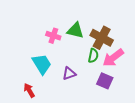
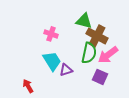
green triangle: (75, 30) -> (84, 21), moved
green semicircle: (93, 56) -> (89, 53), size x1.5
cyan trapezoid: (42, 64) -> (52, 61), moved

